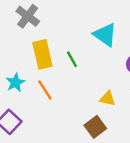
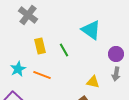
yellow rectangle: (42, 54) -> (40, 46), size x0.7
orange line: (45, 90) -> (42, 75), turned -36

